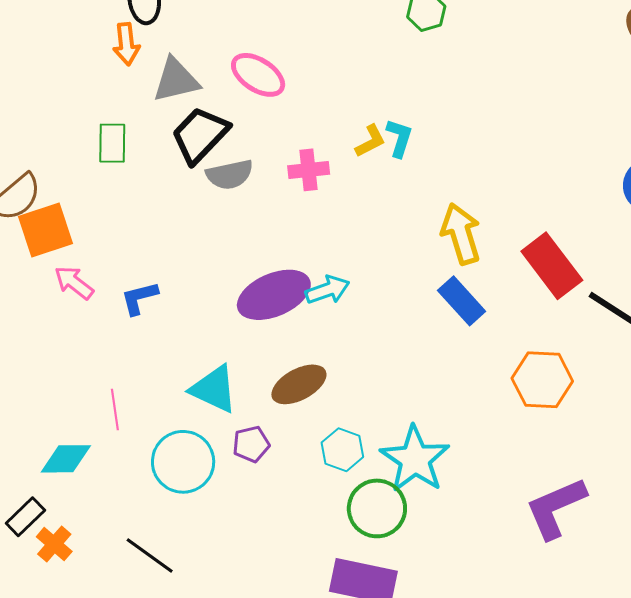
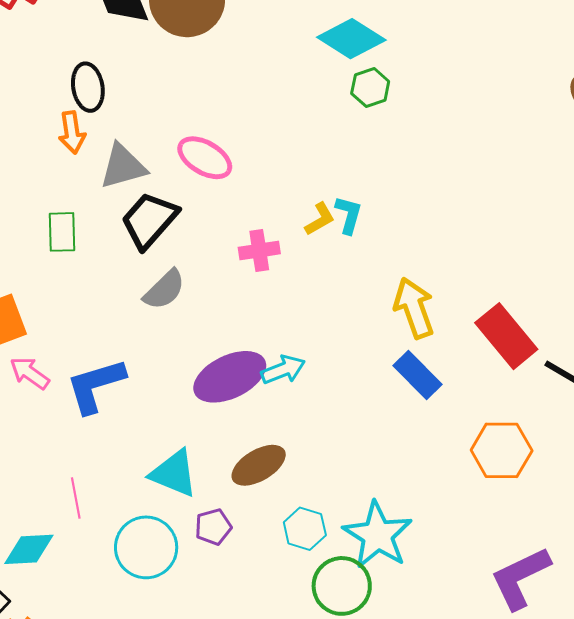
gray semicircle: (230, 175) -> (164, 290), moved, turned -30
blue L-shape: (139, 298) -> (95, 386), size x1.6

